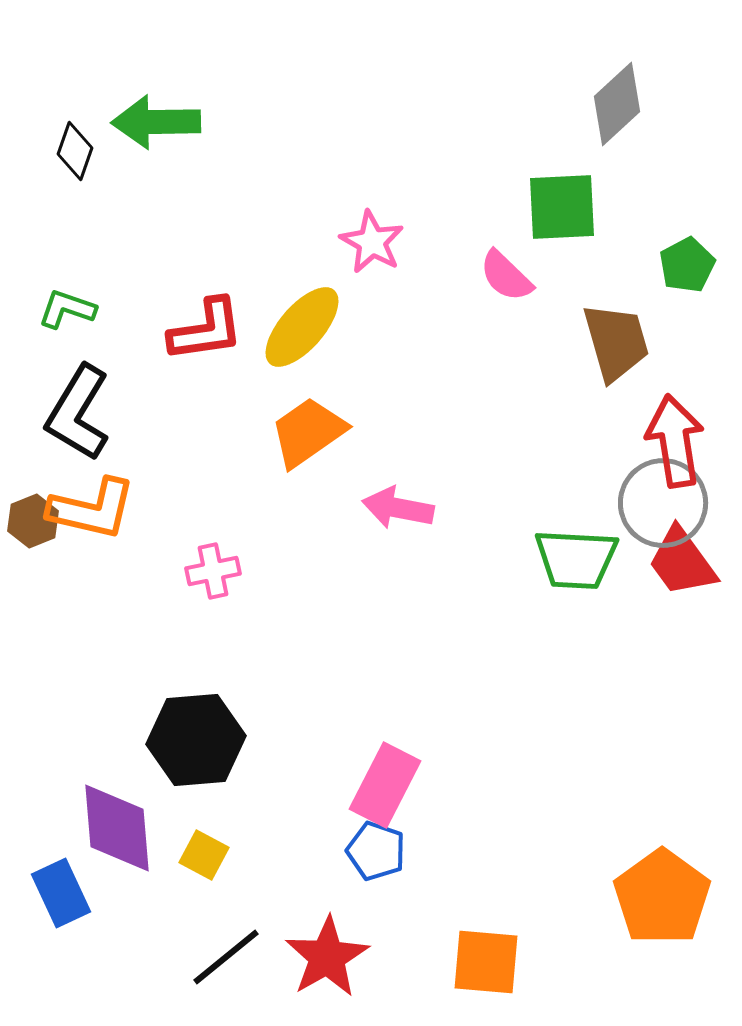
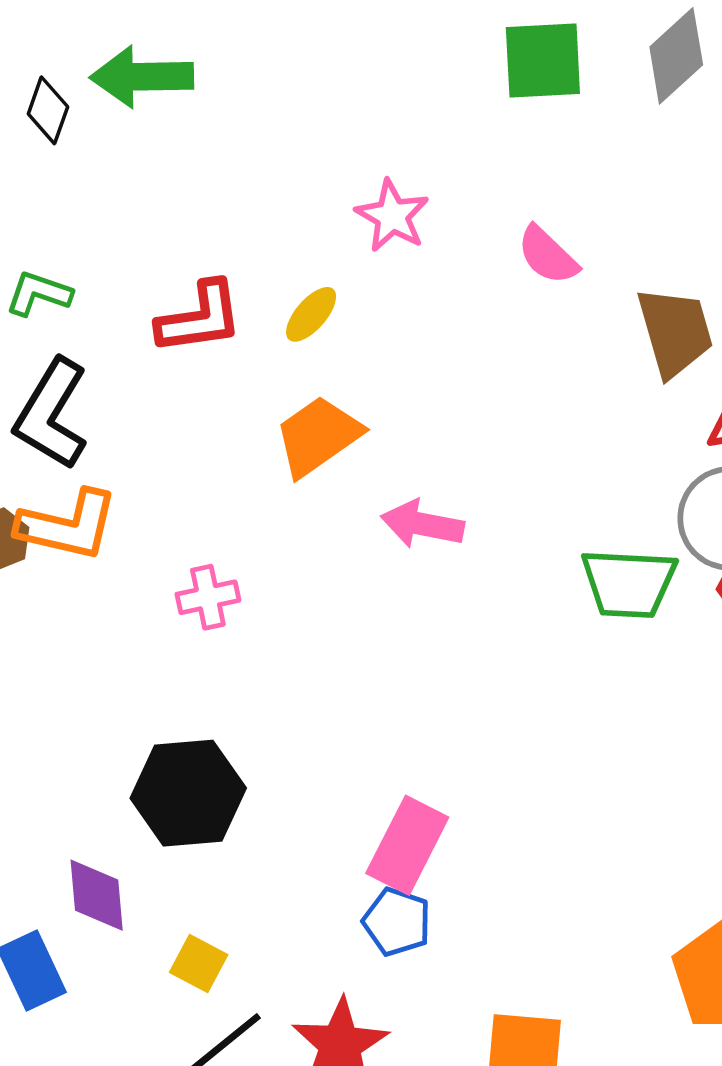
green square: (562, 207) -> (543, 60), moved
yellow ellipse: (302, 327) -> (311, 314), size x0.6
purple diamond: (117, 828) -> (97, 895), size x0.7
yellow square: (204, 855) -> (199, 964), moved

